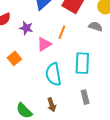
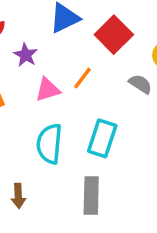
gray rectangle: (85, 97) -> (91, 196), size x1.5
brown arrow: (52, 105) -> (18, 196), moved

